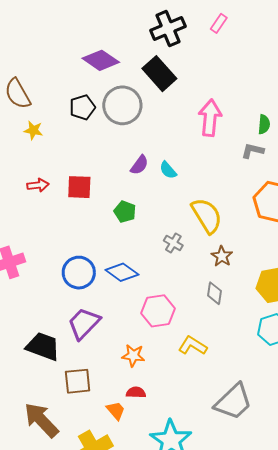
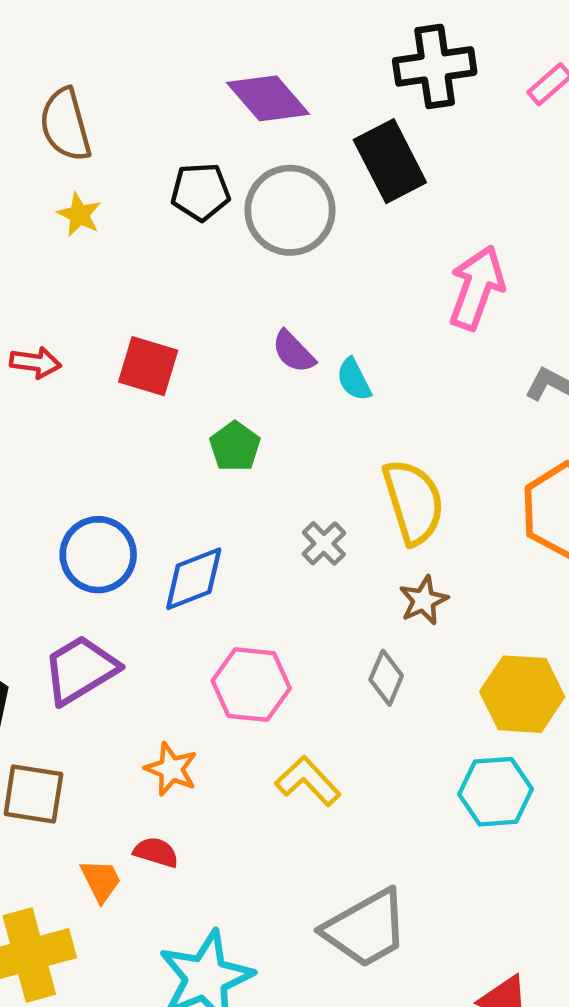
purple semicircle: (139, 165) -> (294, 352), turned 85
red arrow: (38, 185) -> (36, 363), moved
blue diamond: (122, 272) -> (194, 579), turned -72

